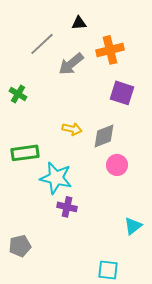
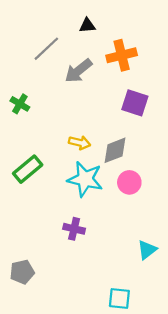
green rectangle: (25, 153) -> (28, 169), turned -32
cyan star: (56, 178) -> (85, 179), moved

